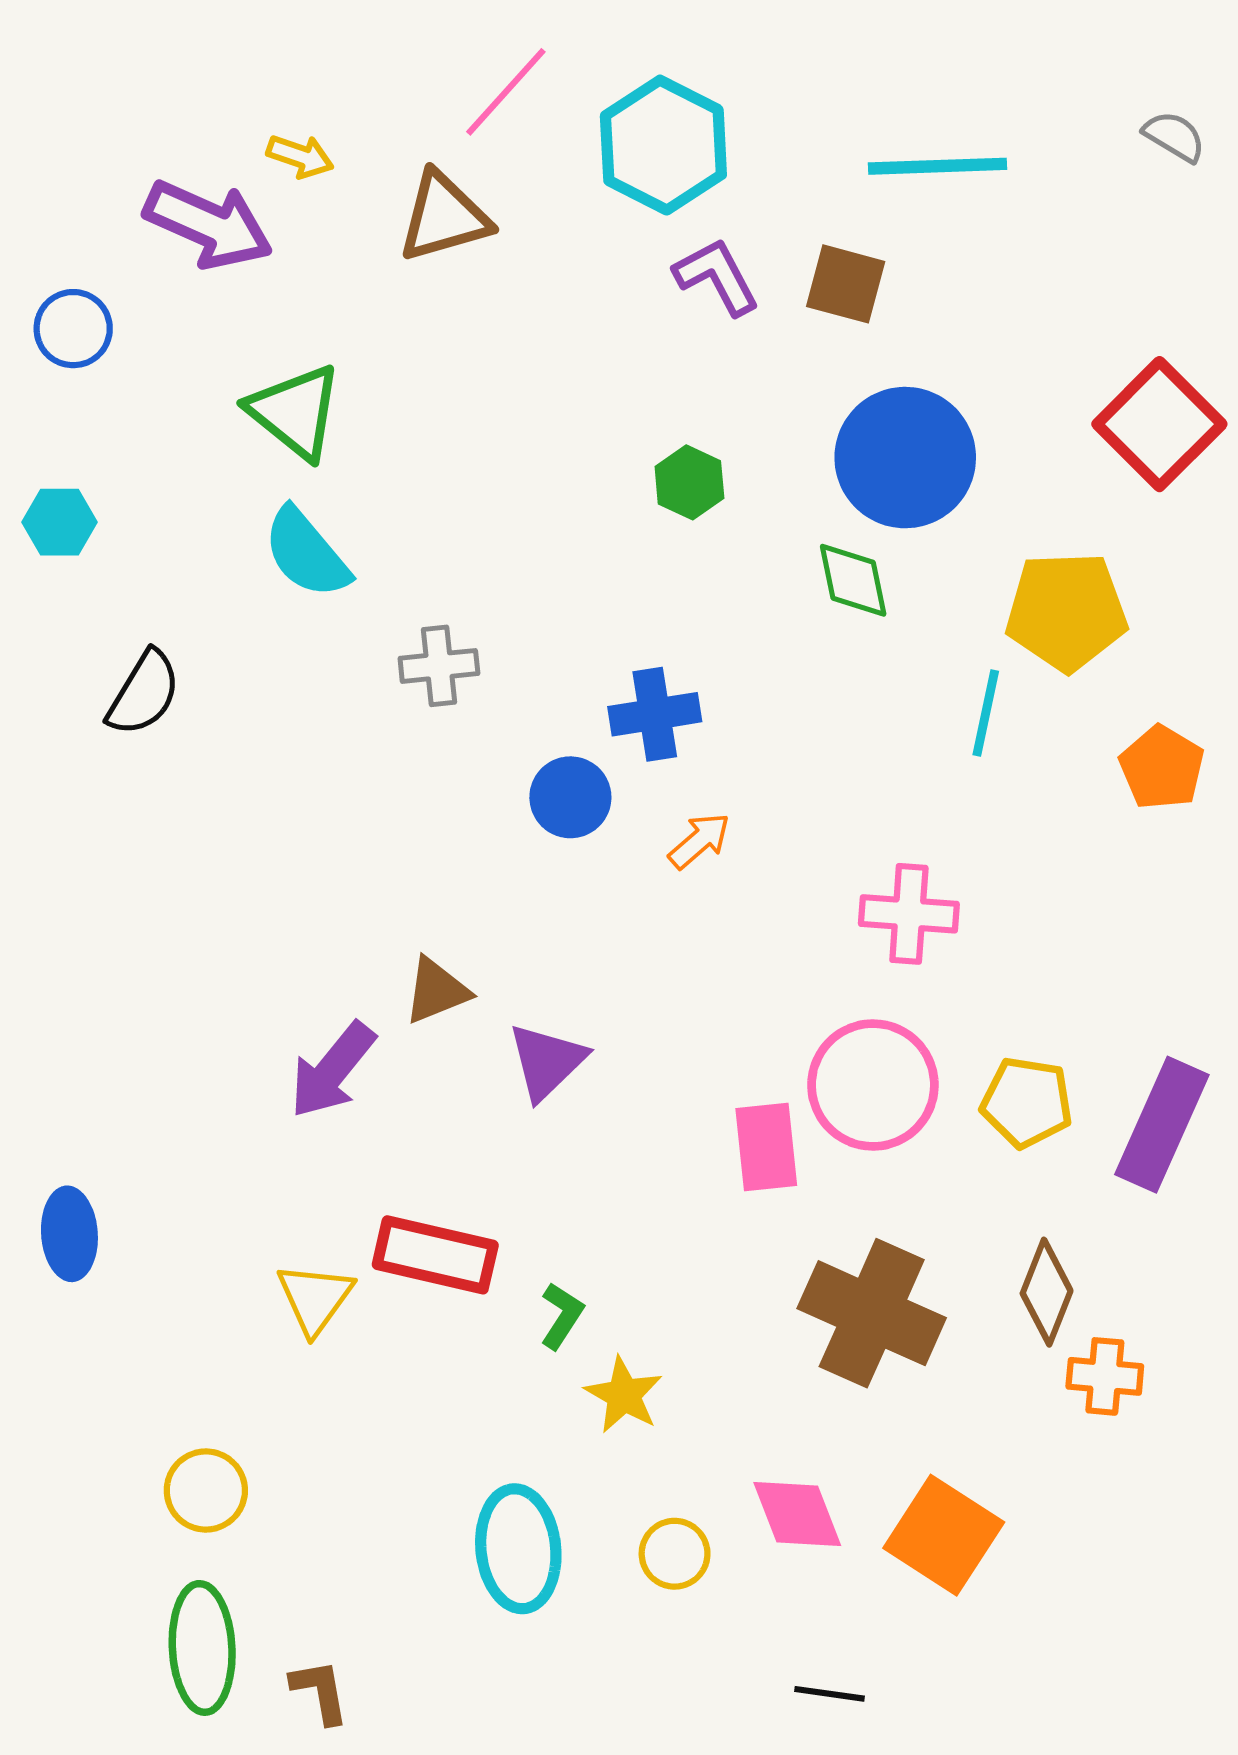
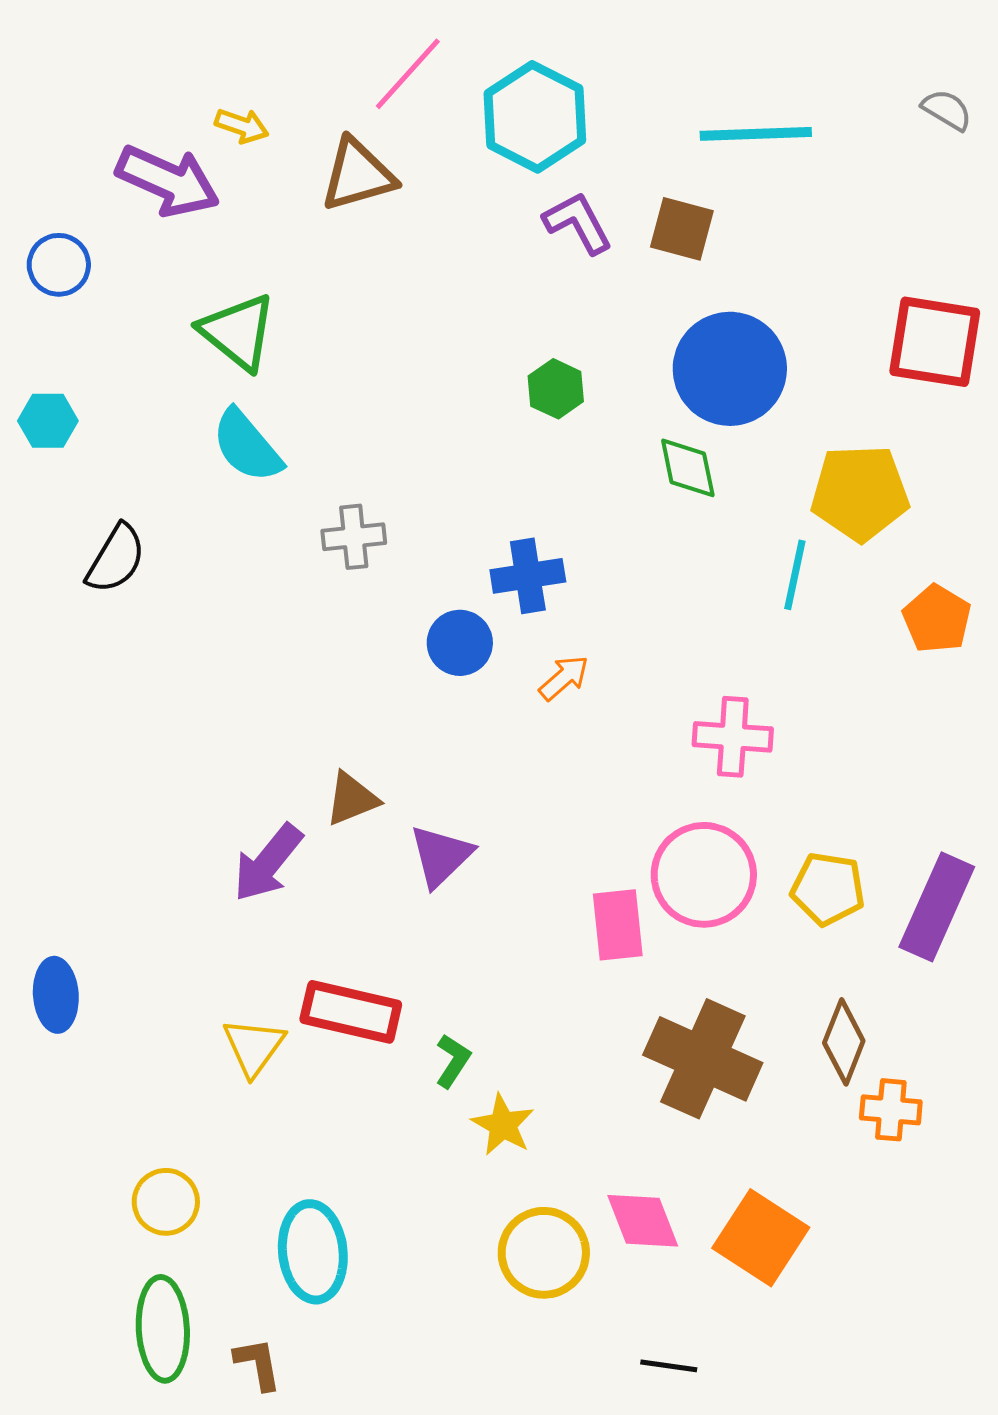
red square: (1159, 424) -> (935, 342), turned -36
cyan ellipse: (518, 1549) -> (313, 1252), moved
yellow circle: (675, 1554) -> (544, 1253), size x1.6

